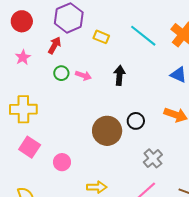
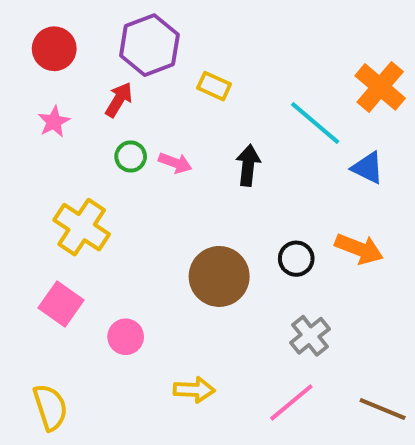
cyan line: (143, 36) -> (315, 123), moved
yellow cross: (23, 109) -> (82, 227), moved, turned 32
black circle: (136, 121) -> (296, 259), moved

